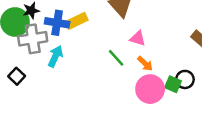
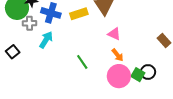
yellow rectangle: (77, 21) -> (79, 14), moved
gray cross: (33, 39) -> (30, 23), size x0.6
green line: (116, 58) -> (82, 62), moved

